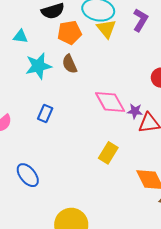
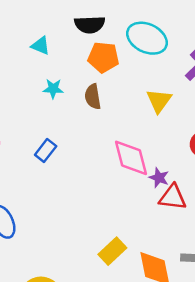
yellow triangle: (106, 29) -> (159, 101), moved
cyan star: (38, 66) -> (53, 89), size x0.6
yellow rectangle: (108, 153) -> (112, 251), moved

